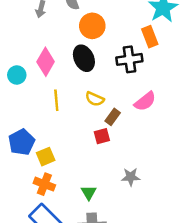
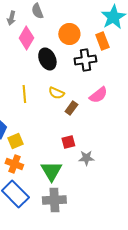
orange circle: (92, 26) -> (69, 34), moved
pink diamond: (46, 62) -> (26, 38), moved
red square: (102, 136) -> (68, 142), moved
green triangle: (89, 192) -> (51, 171), size x1.6

